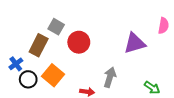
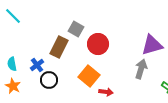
orange square: (53, 75) -> (89, 76), moved
gray arrow: (110, 77) -> (141, 69), moved

